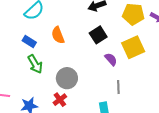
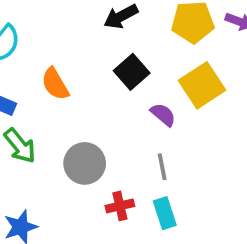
gray line: (118, 87) -> (162, 167), moved
red cross: (60, 100) -> (120, 206), moved, turned 32

